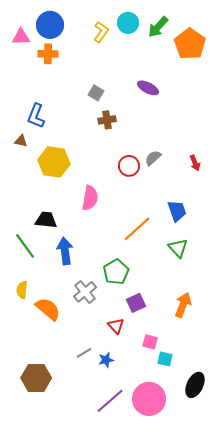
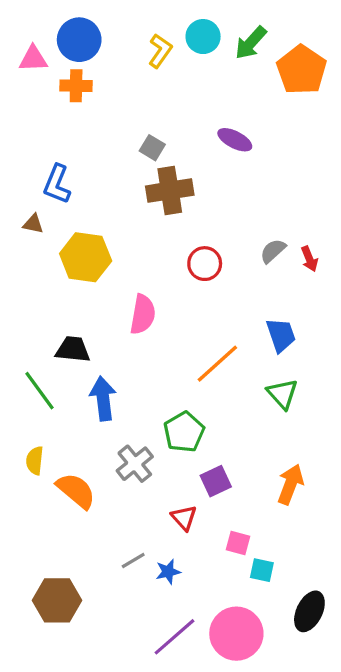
brown cross: (107, 120) -> (170, 191), size x1.6
gray semicircle: (153, 158) -> (273, 251), moved

